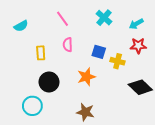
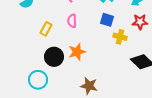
blue square: (99, 52) -> (107, 20), moved
yellow rectangle: (41, 53) -> (46, 29), turned 32
orange star: (86, 77) -> (77, 52), moved

